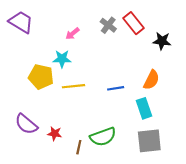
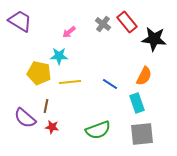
black star: (162, 41) -> (154, 39), size x1.4
blue line: (116, 88) -> (110, 84), turned 42
brown line: (79, 147) -> (46, 106), moved

